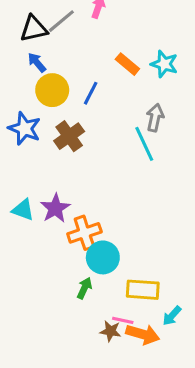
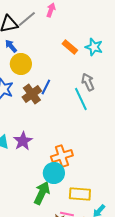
blue line: (91, 93) -> (46, 87), moved
gray arrow: (155, 118) -> (88, 82), turned -36
orange cross: (84, 233) -> (62, 156), moved
green arrow: (84, 288) -> (42, 193), size x1.6

